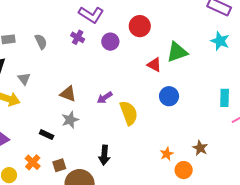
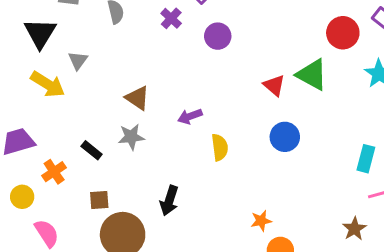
red circle: (140, 26) -> (343, 33), moved
green triangle: (177, 52) -> (312, 75), turned 35
yellow semicircle: (129, 113) -> (220, 147), size x0.7
brown star: (200, 148) -> (354, 229), moved
orange cross: (33, 162) -> (54, 172), moved

